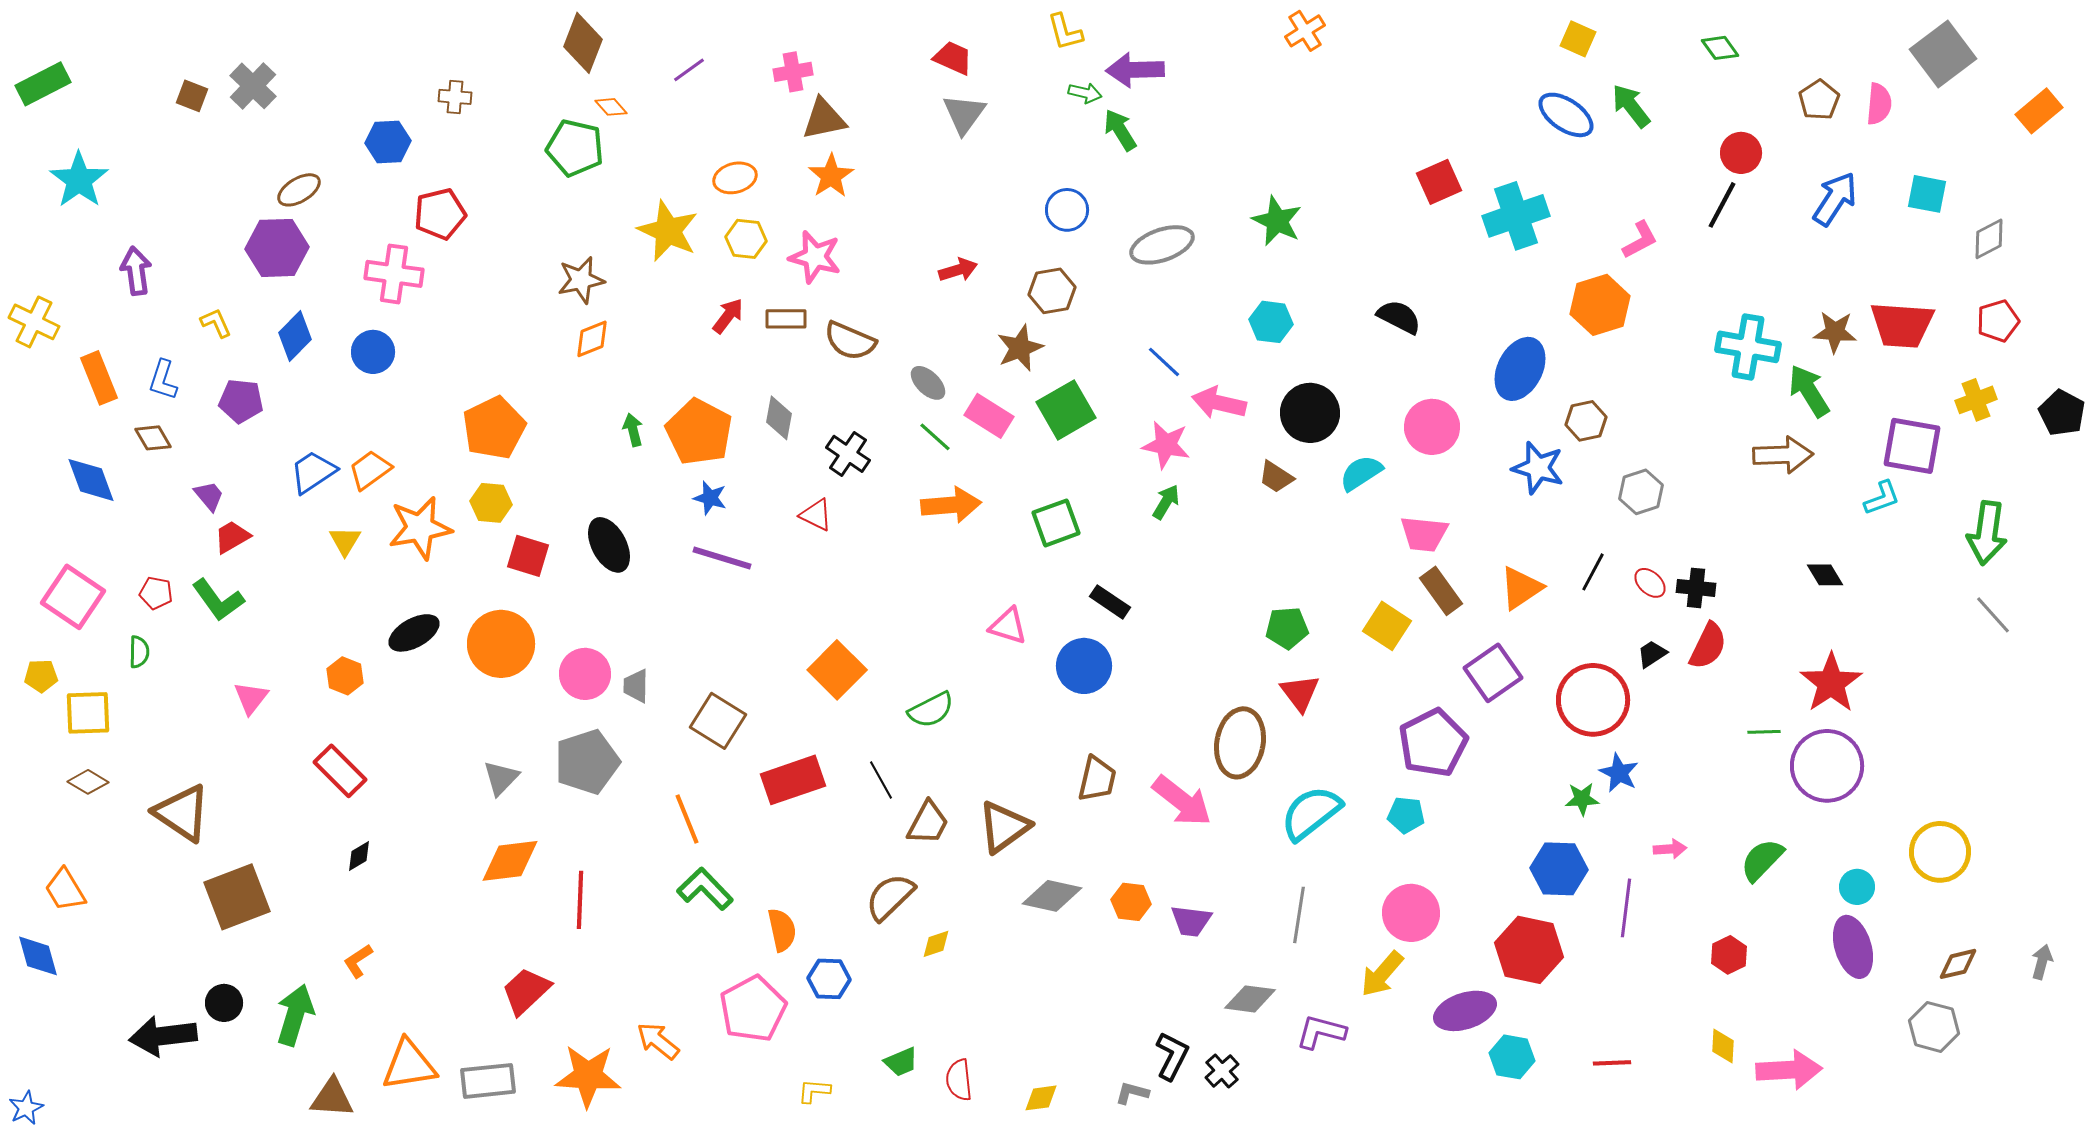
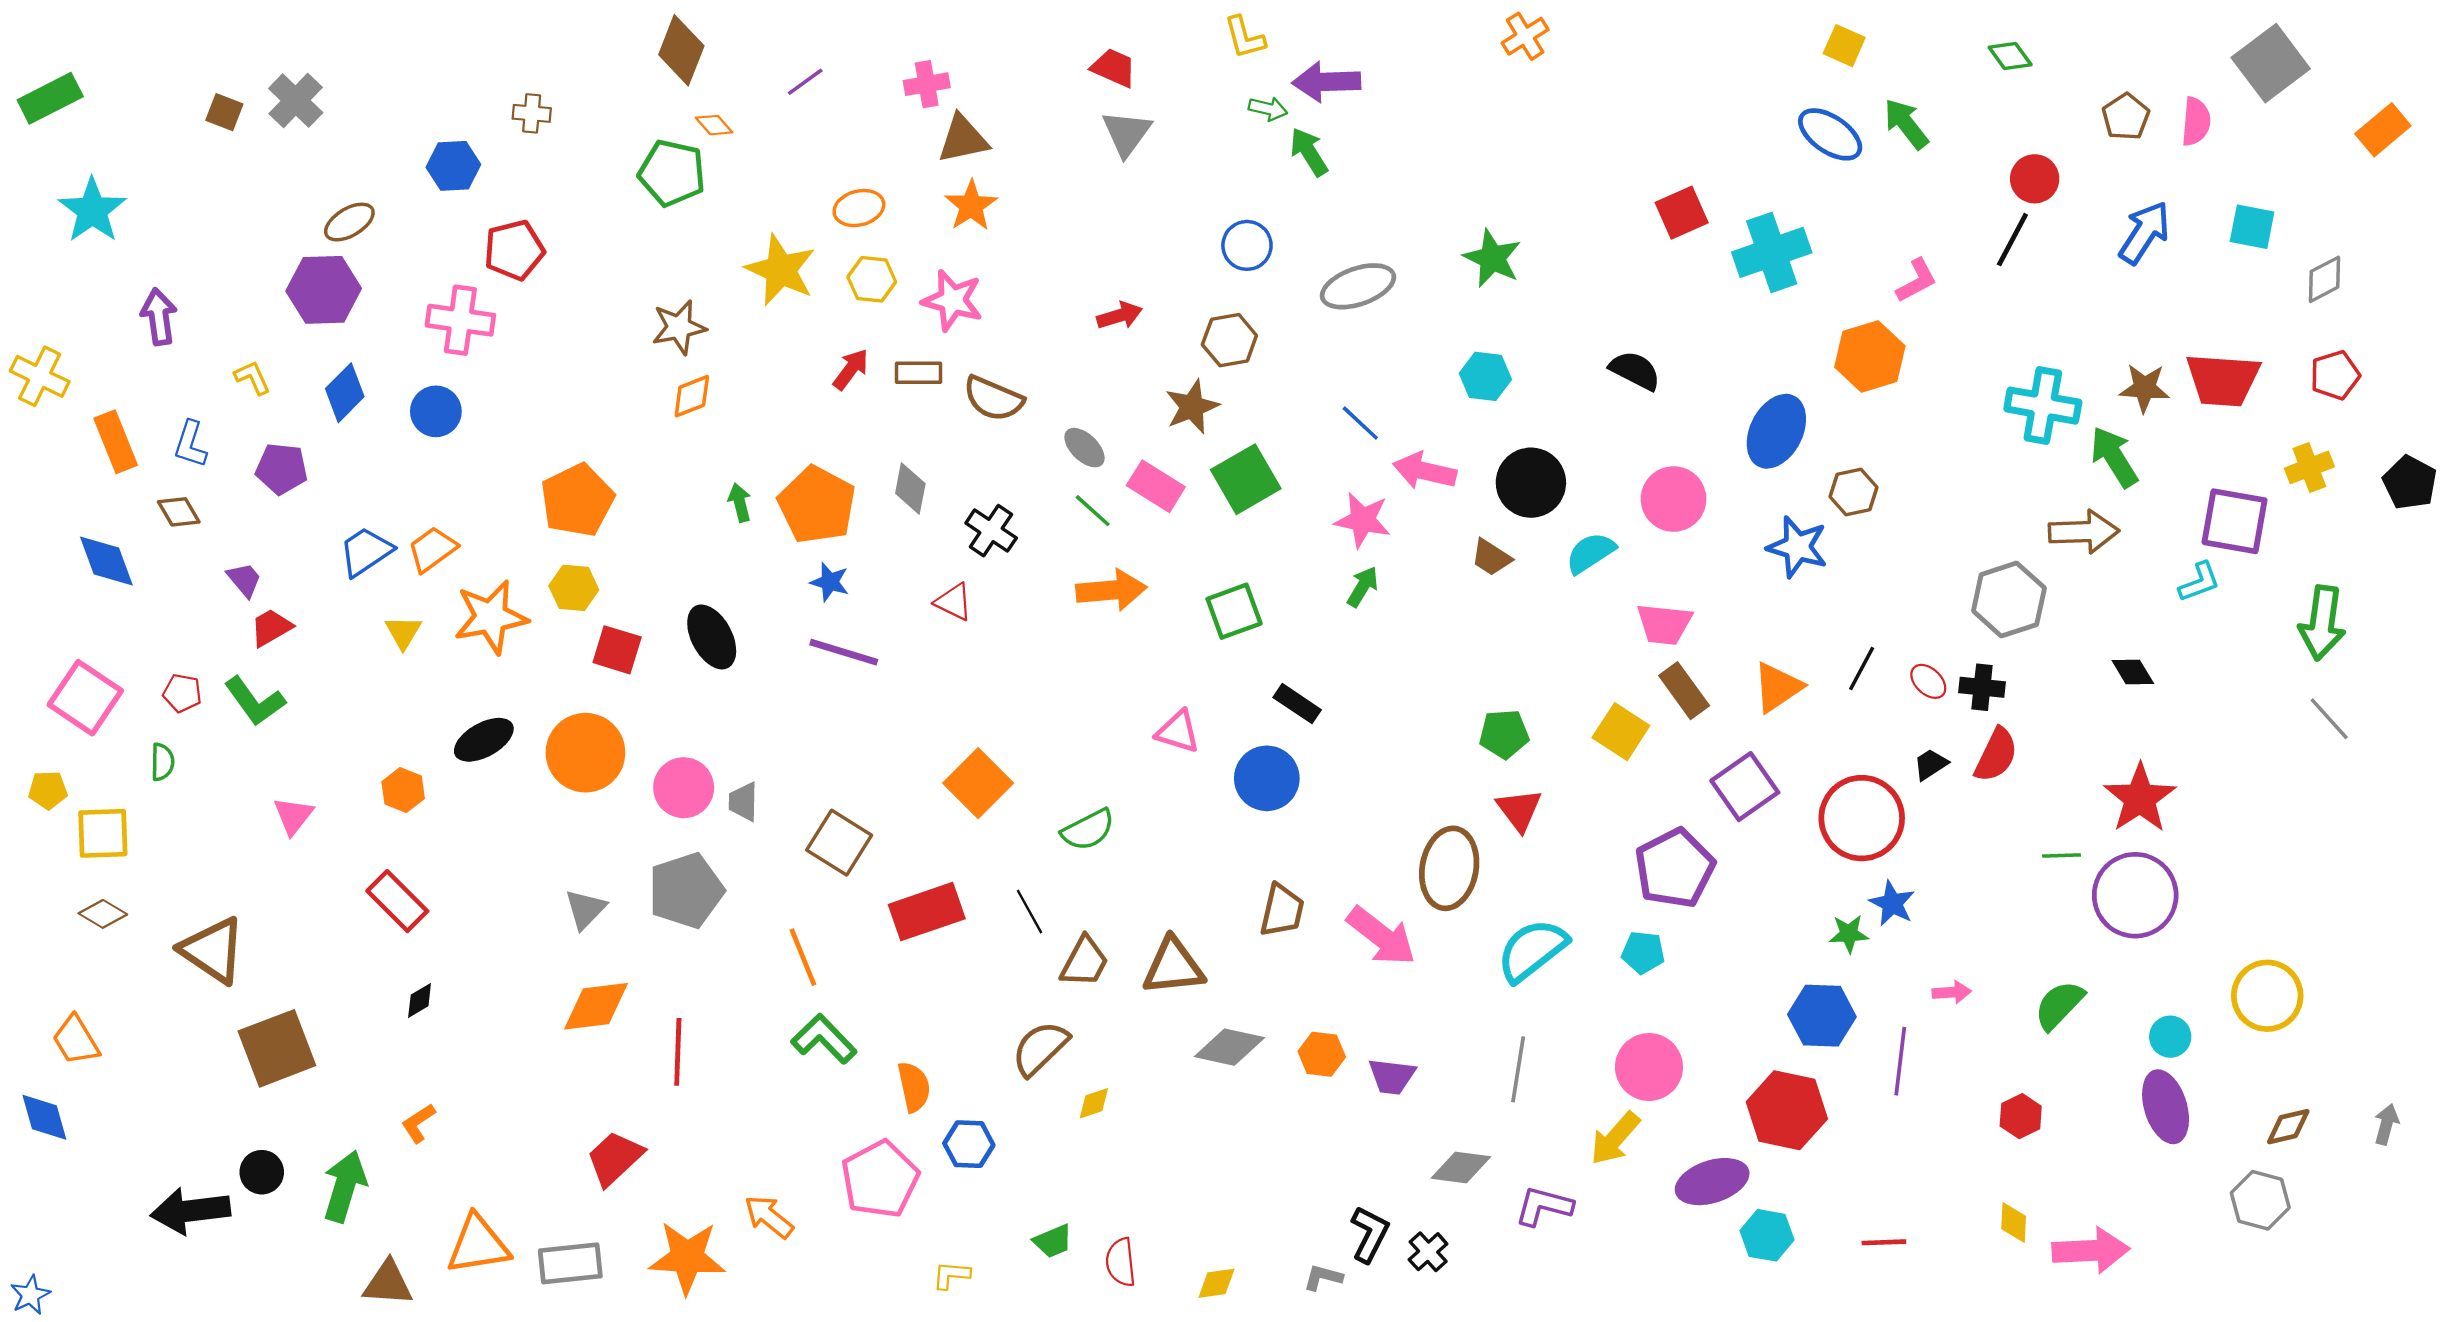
gray hexagon: (1641, 492) -> (2009, 600), moved, size x1.4
brown triangle: (1004, 827) -> (1173, 967), turned 30

